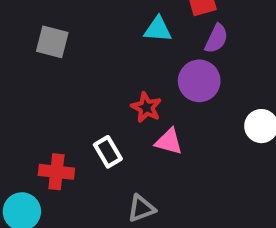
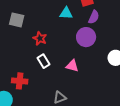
red star: (146, 107) -> (40, 38), moved
white rectangle: (108, 152) -> (44, 61), moved

